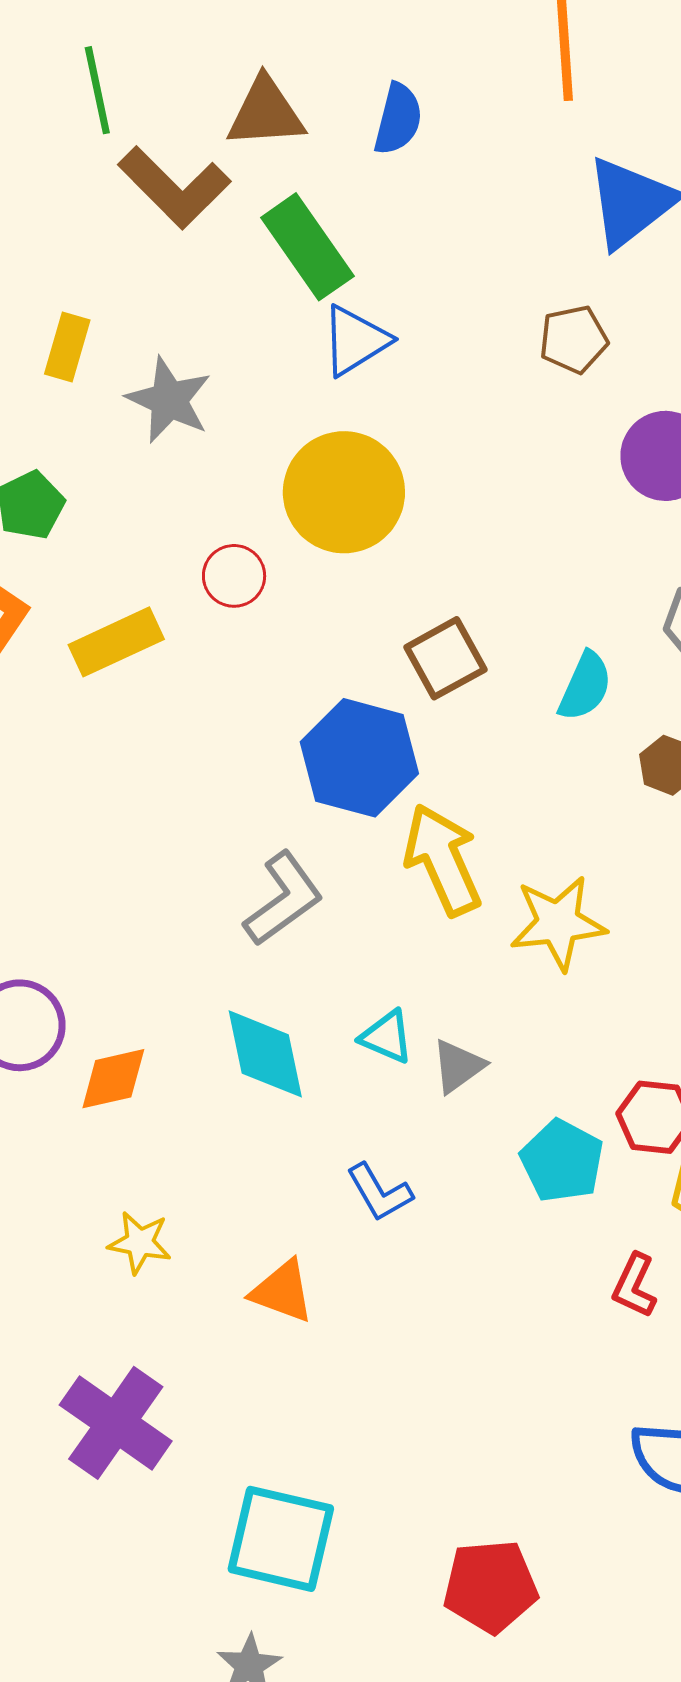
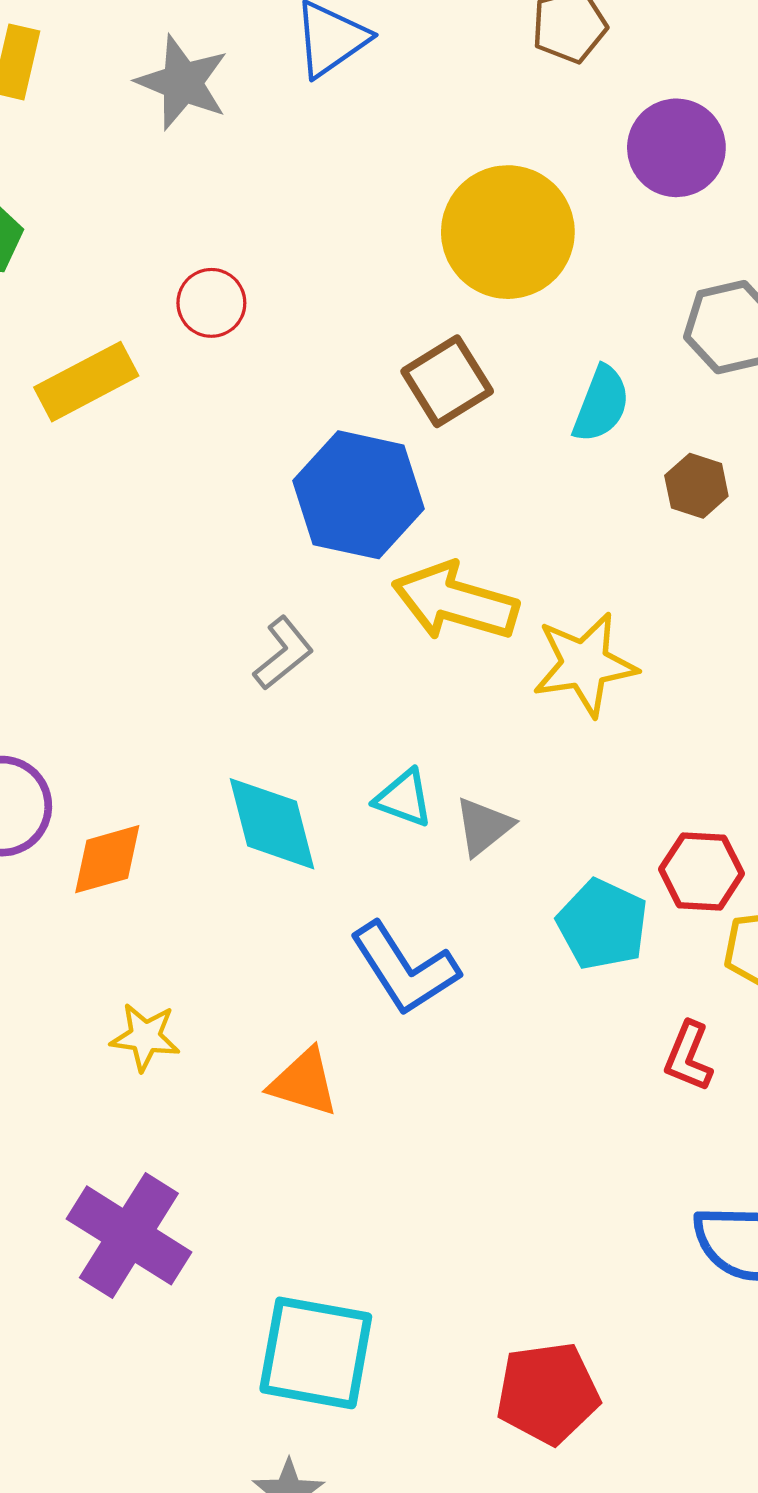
gray star: (169, 400) -> (182, 82), moved
yellow circle: (344, 492) -> (508, 232), moved
yellow arrow: (443, 860) -> (455, 602), turned -47
gray L-shape: (283, 899) -> (283, 653), size x0.7
blue L-shape: (379, 1192) -> (404, 969), size x1.5

